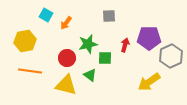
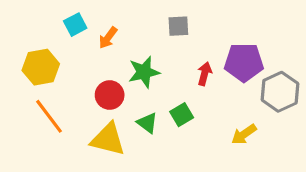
cyan square: (46, 15) -> (75, 25), turned 32
green square: (105, 58) -> (182, 115), moved, turned -32
orange line: (30, 71) -> (49, 116), turned 45
yellow arrow: (149, 82) -> (244, 134), size x0.7

